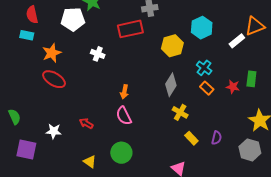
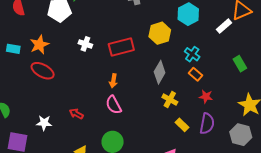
red rectangle: (130, 29) -> (121, 47), moved
cyan rectangle: (27, 35) -> (13, 49), moved
green rectangle: (251, 79) -> (240, 64), turned -35
red star: (233, 87) -> (206, 97), moved
purple semicircle: (217, 138) -> (207, 124), size x1.5

